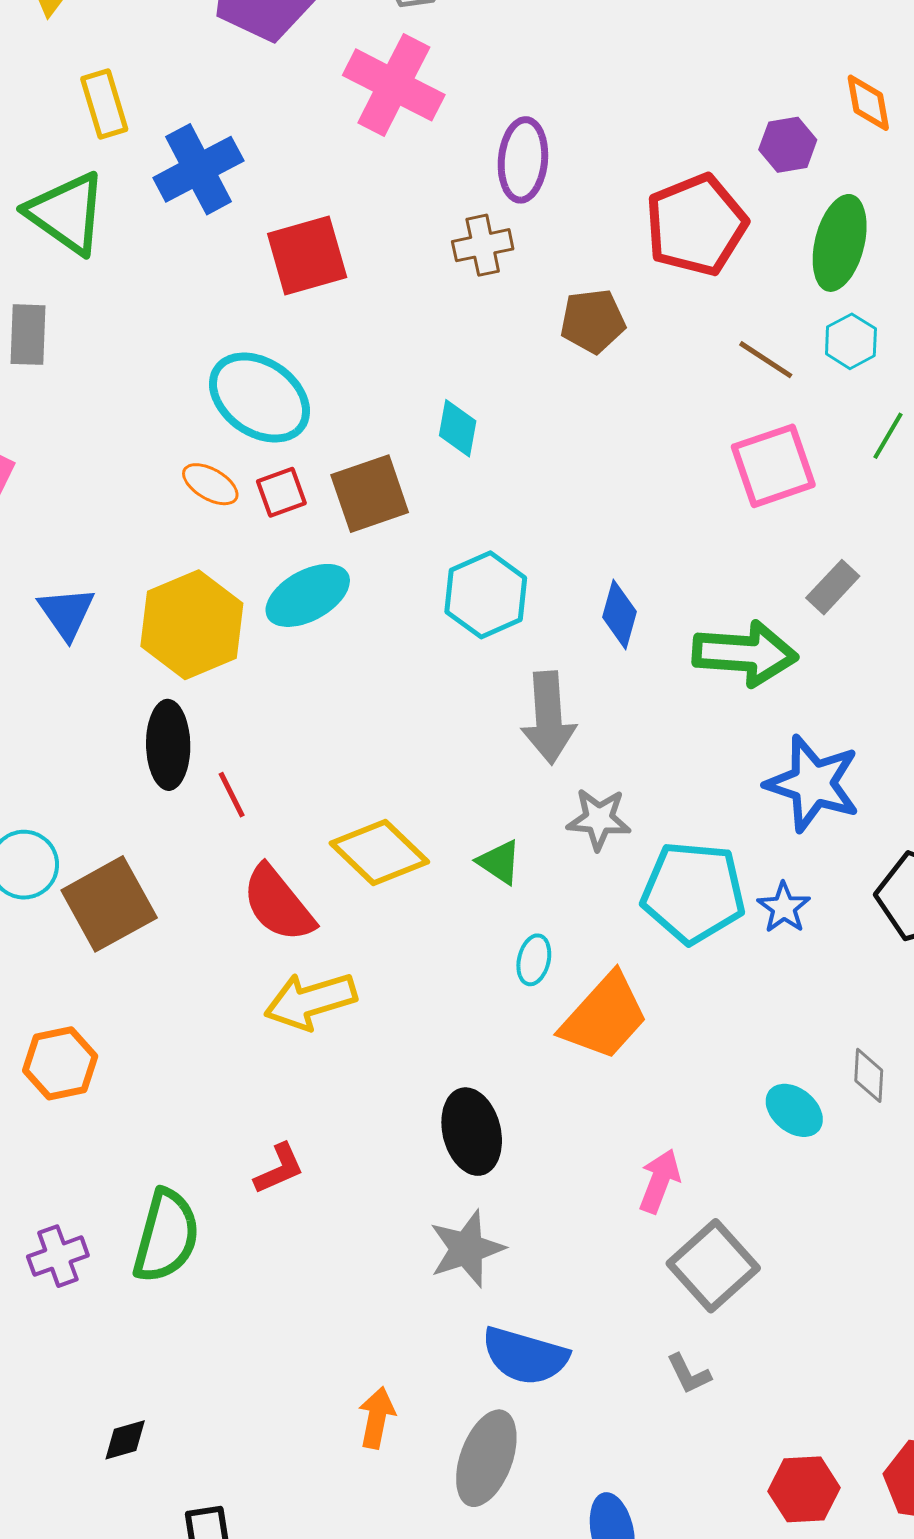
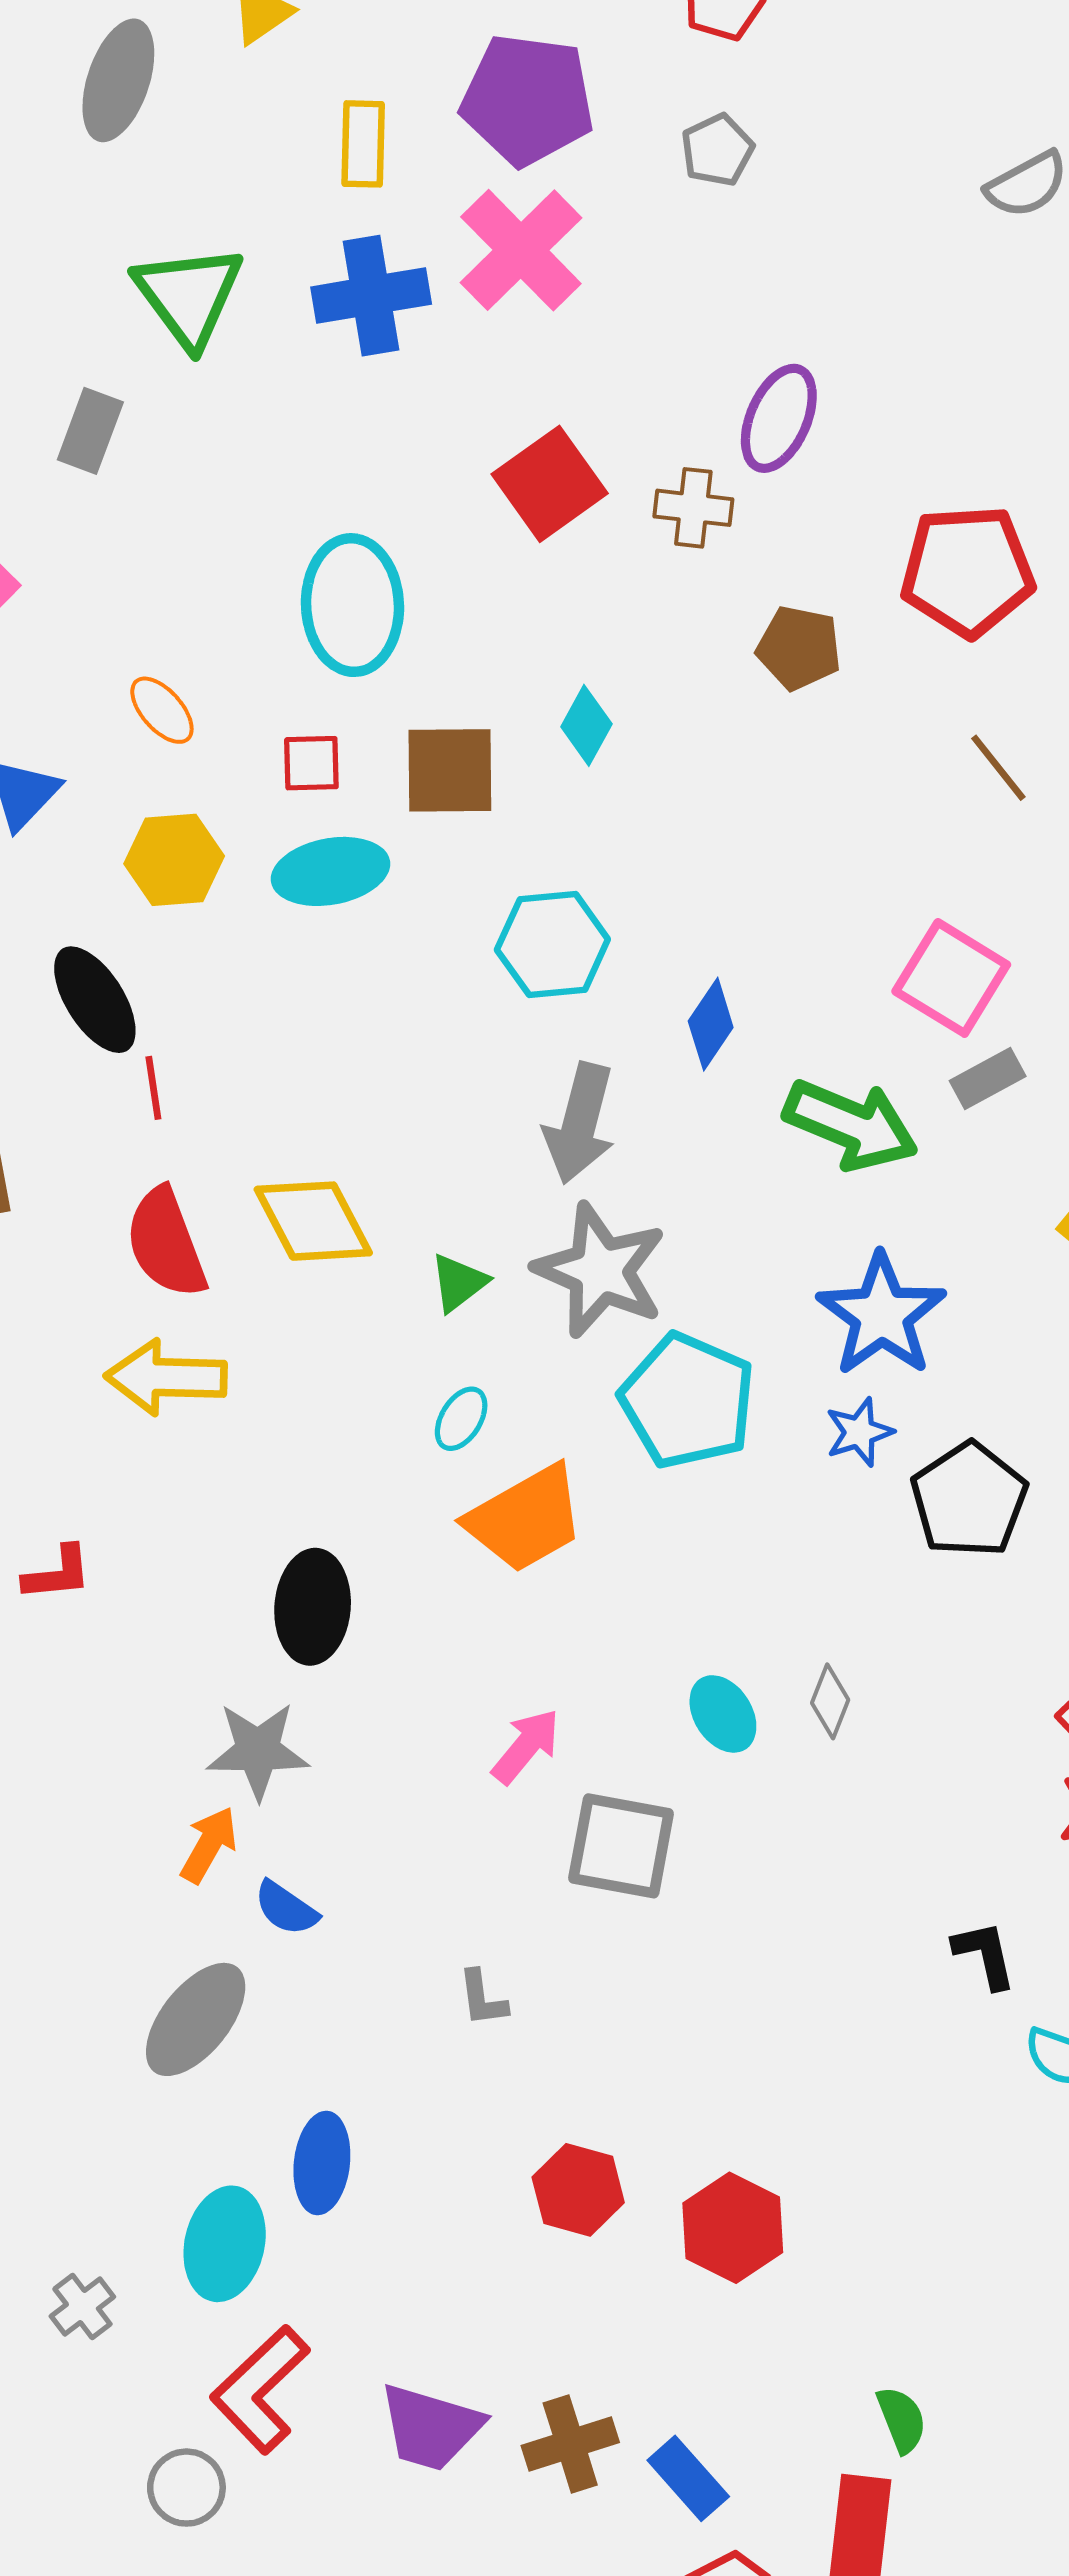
pink cross: (394, 85) -> (521, 250), moved
yellow rectangle: (104, 104) -> (363, 144), moved
red square: (307, 255) -> (550, 484), moved, turned -38
cyan ellipse: (260, 398) -> (352, 605), turned 34
pink square: (773, 466) -> (951, 978), moved, turned 32
orange ellipse: (210, 484) -> (162, 710), moved
red square: (281, 492) -> (311, 763), moved
yellow hexagon: (192, 625) -> (174, 860), size x0.7
black ellipse: (168, 745) -> (95, 1000), turned -50
gray star: (599, 819) -> (600, 1270), size x1.6
green triangle: (499, 862) -> (459, 1283), turned 30
blue star: (784, 908) -> (859, 1432), moved
gray square: (713, 1266) -> (621, 1846), moved, turned 34
blue semicircle: (525, 1356) -> (286, 1908), size x0.6
orange arrow: (377, 1418) -> (209, 1845), moved

